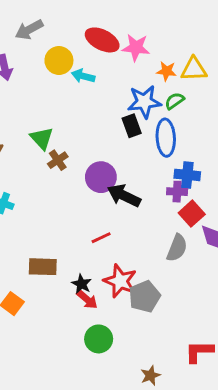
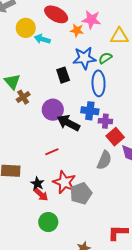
pink star: (136, 48) -> (91, 20), moved
orange star: (167, 71) -> (77, 30), moved
black rectangle: (132, 126) -> (63, 75), moved
blue cross: (187, 175) -> (90, 111), moved

